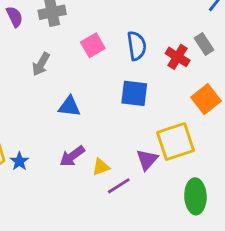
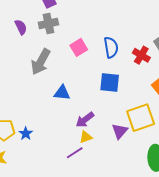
gray arrow: (41, 64) -> (41, 62), size x1.5
purple arrow: (72, 156) -> (85, 120), moved
purple line: (119, 186) -> (75, 153), moved

